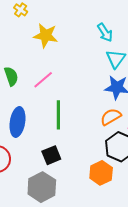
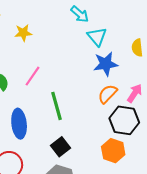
yellow star: (46, 36) -> (23, 33), size x0.7

